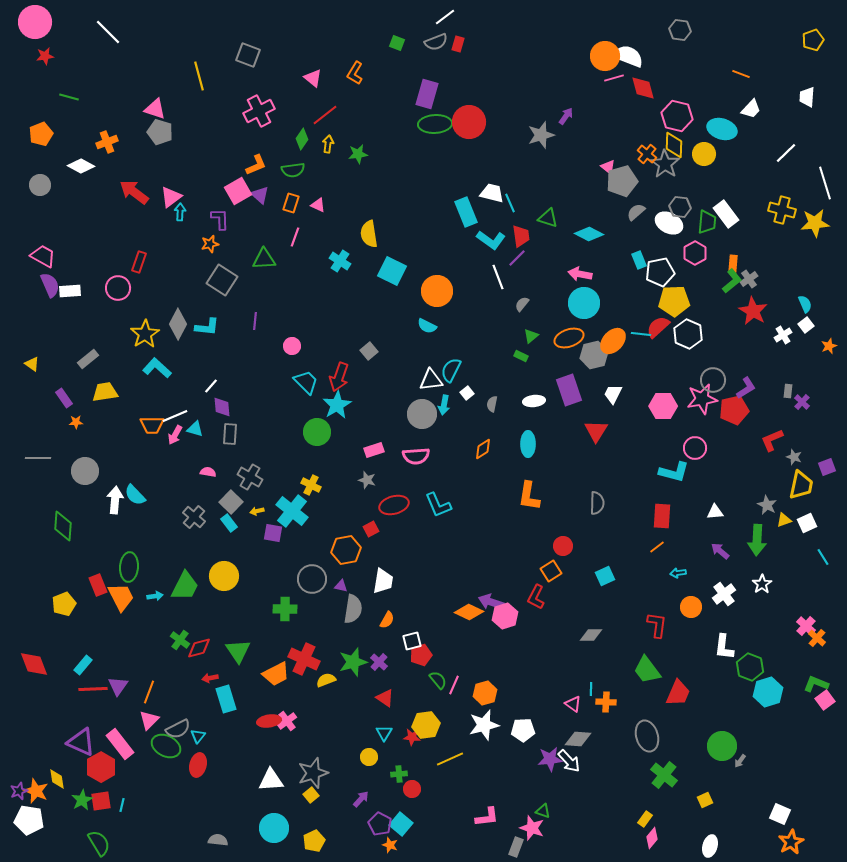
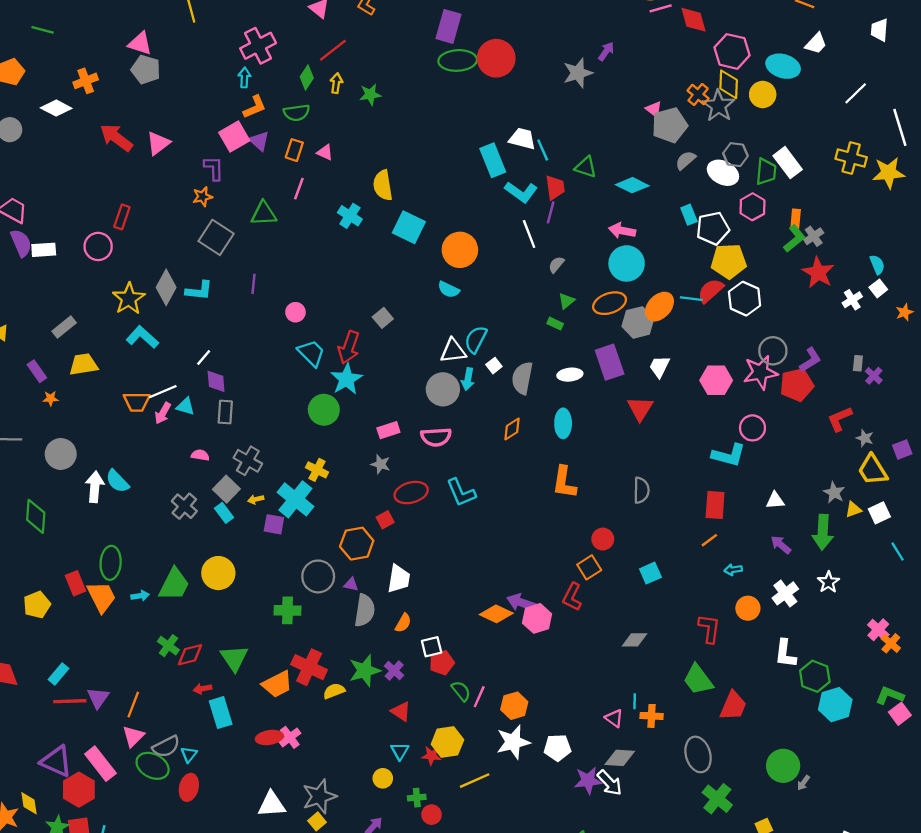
cyan arrow: (180, 212) -> (244, 77), moved
purple line: (517, 258) -> (551, 212), turned -30
gray semicircle: (492, 404) -> (522, 378), size x1.8
yellow trapezoid: (801, 485) -> (873, 470), turned 136

